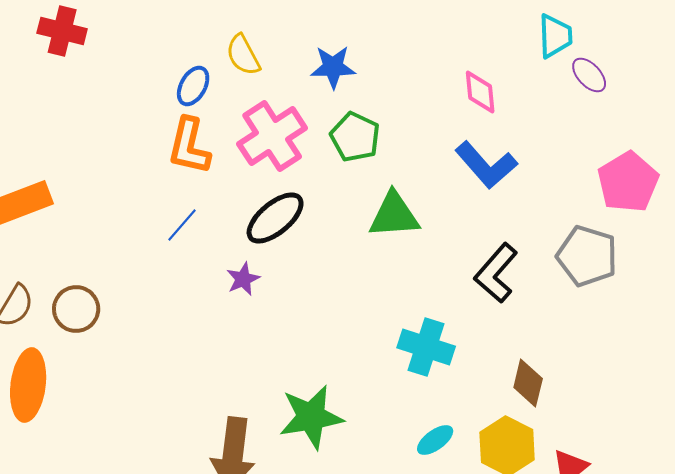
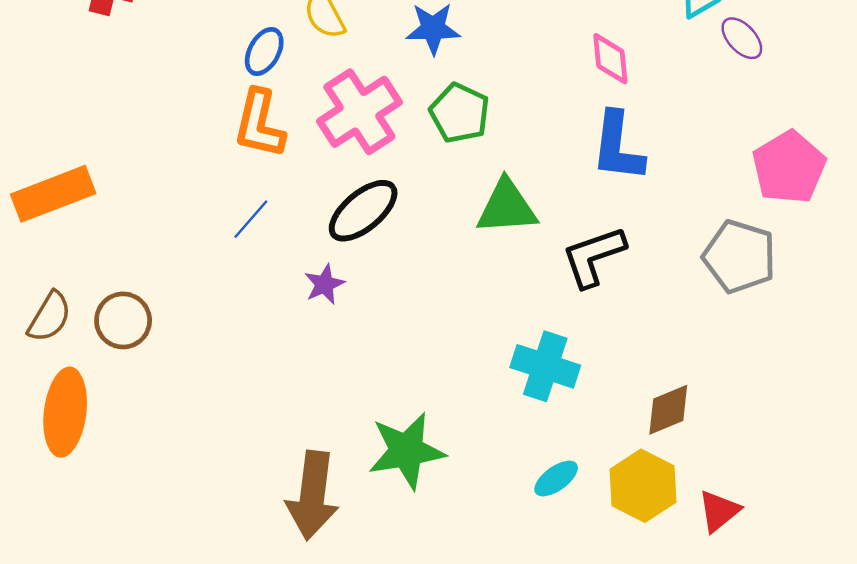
blue L-shape: (486, 165) -> (618, 147), turned 48
black L-shape: (496, 273) -> (593, 257), moved, turned 30
brown diamond: (528, 383) -> (668, 410), turned 54

